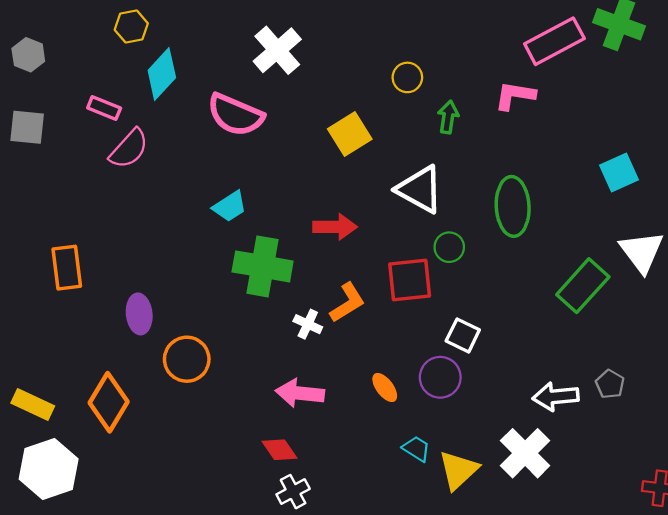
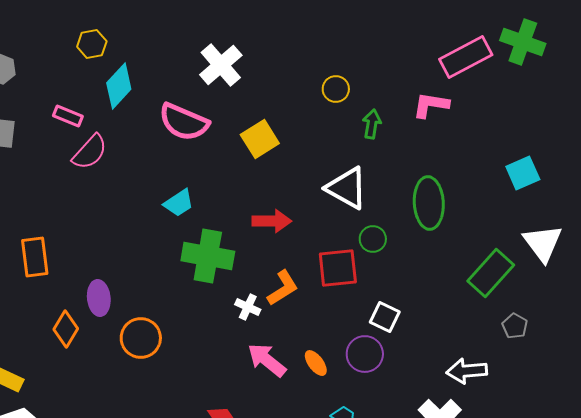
yellow square: (350, 134) -> (260, 139), moved
gray pentagon: (610, 384) -> (515, 326), moved
pink arrow: (300, 393) -> (267, 360), moved, turned 33
orange diamond: (109, 402) -> (66, 329), moved, size x0.7

